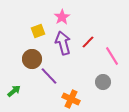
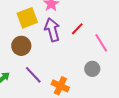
yellow square: (38, 31) -> (27, 18), size x1.5
purple line: (49, 76) -> (33, 75), moved

